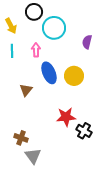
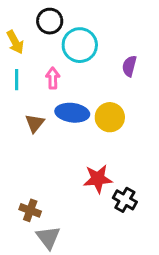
blue ellipse: (49, 73) -> (72, 113), turned -60
brown triangle: (26, 90) -> (35, 123), moved

